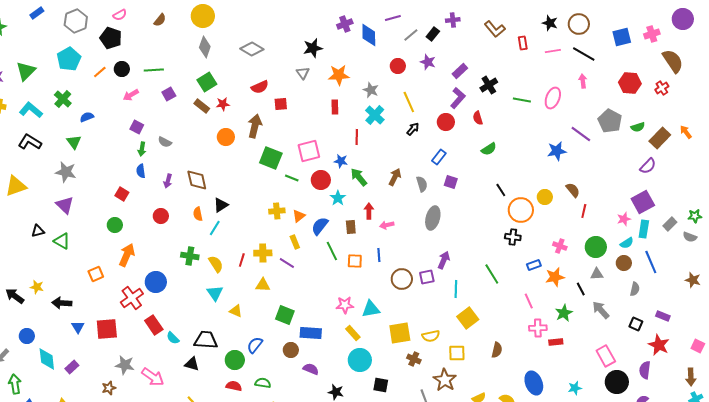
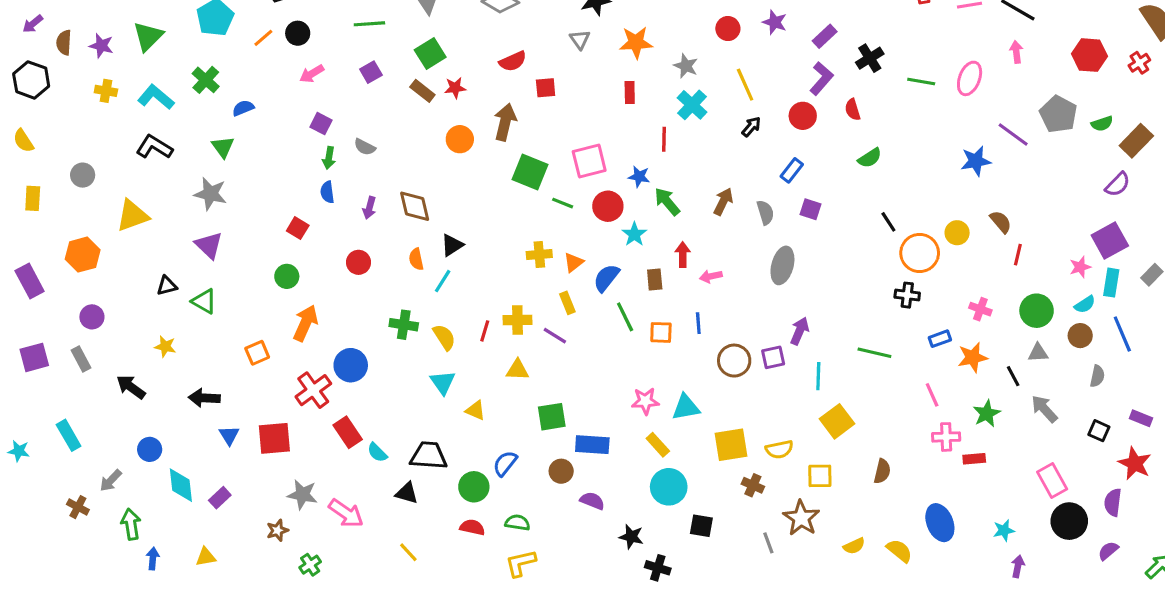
green line: (154, 70) -> (369, 24), moved
green line: (492, 274) -> (874, 353), turned -45
yellow star: (37, 287) -> (165, 347), moved
green square: (285, 315) -> (552, 417), turned -30

